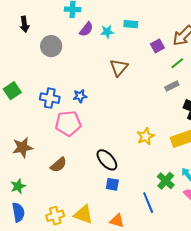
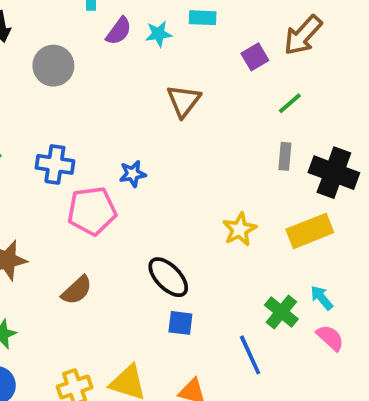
green line: (177, 63) -> (290, 103), moved
gray rectangle: (172, 86) -> (285, 156), moved, turned -56
blue star: (80, 96) -> (133, 174), moved

